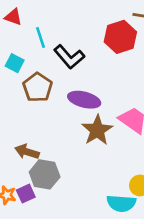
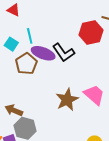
cyan line: (40, 38) -> (30, 36), moved
black L-shape: (69, 57) -> (64, 52), moved
purple ellipse: (84, 100) -> (43, 53), moved

